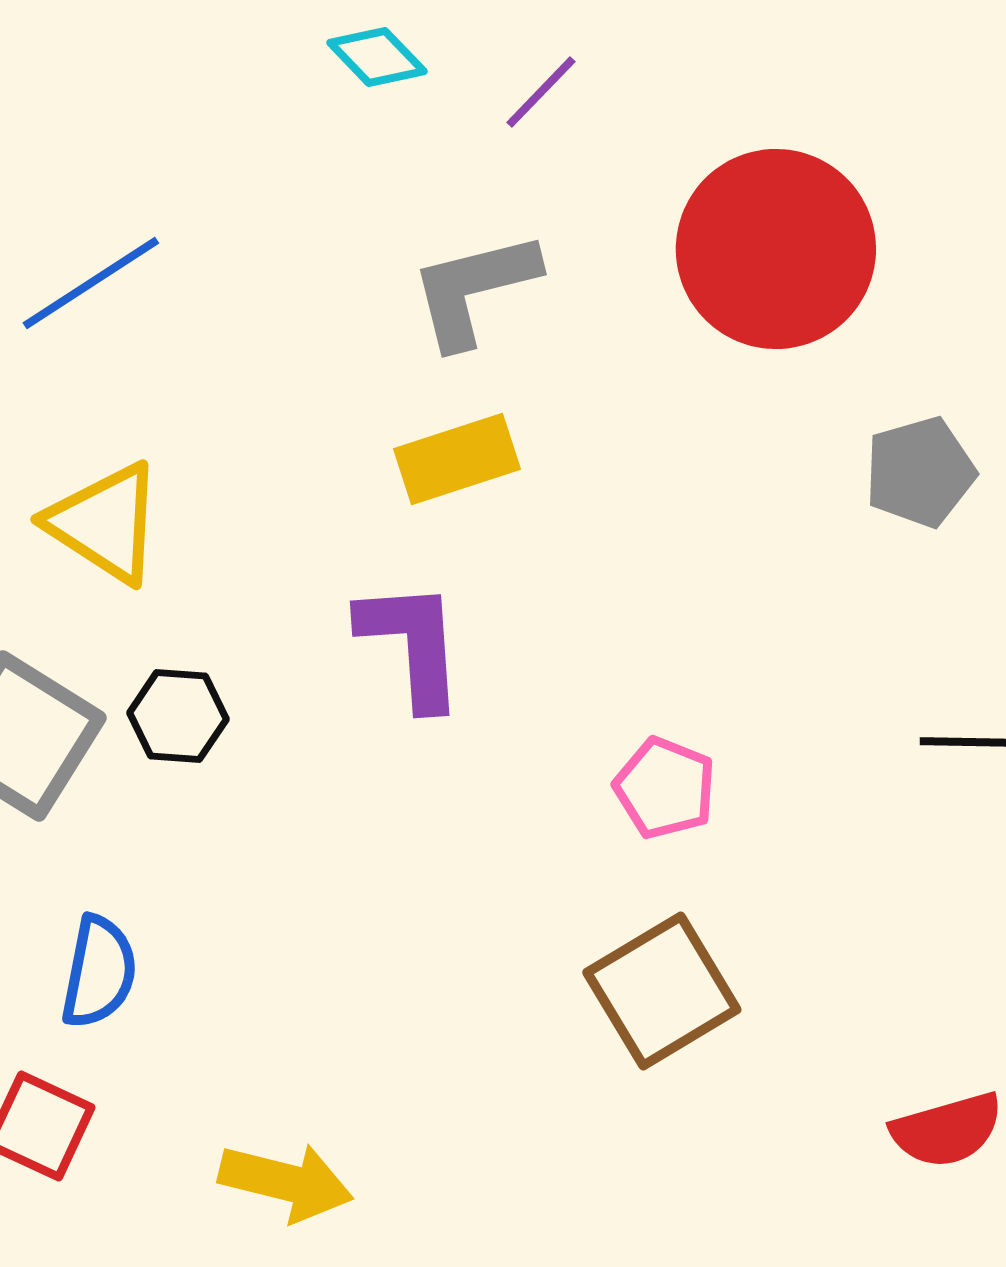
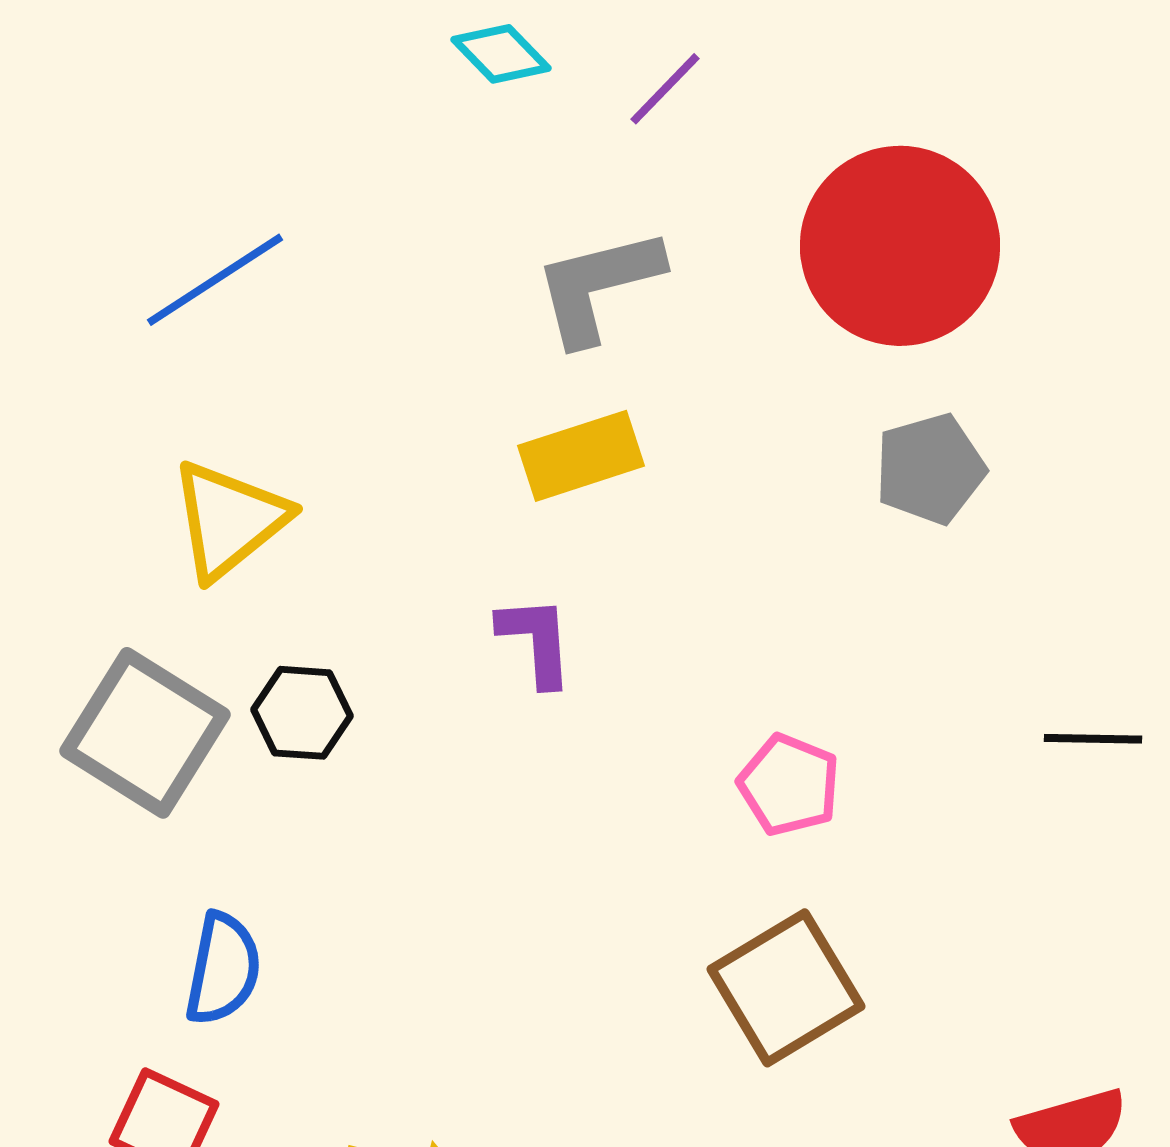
gray pentagon: (920, 472) -> (930, 469), moved
yellow triangle: (105, 523) -> (229, 520), turned 48
purple L-shape: (412, 644) -> (536, 641), size x0.7

